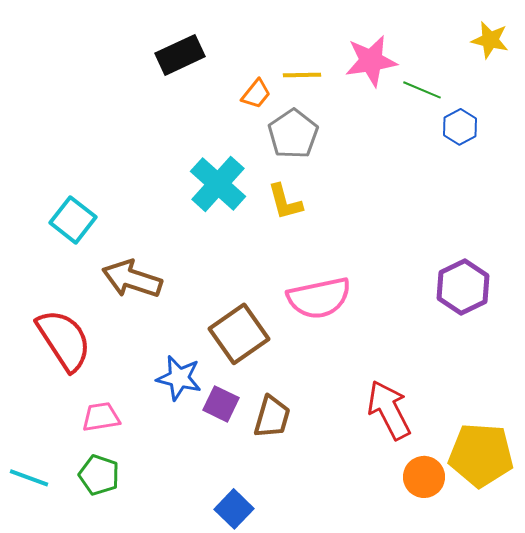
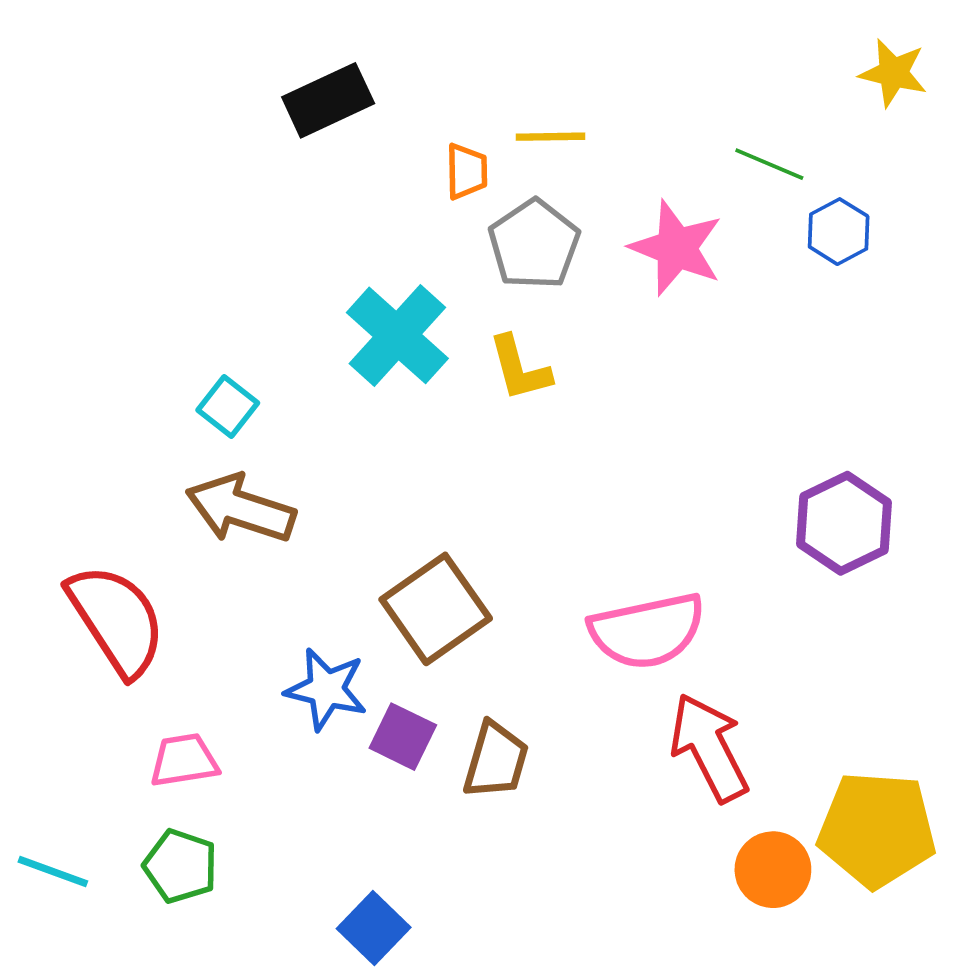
pink star: (371, 61) -> (676, 248), moved, turned 30
orange trapezoid: (256, 94) -> (467, 171), turned -40
cyan square: (73, 220) -> (228, 407), moved, size x0.7
pink semicircle: (319, 298) -> (647, 631), moved
blue square: (234, 509) -> (374, 928), moved

